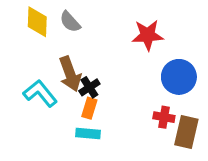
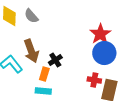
red star: (148, 35) -> (100, 34), moved, turned -30
black cross: (89, 87) -> (55, 60), moved

